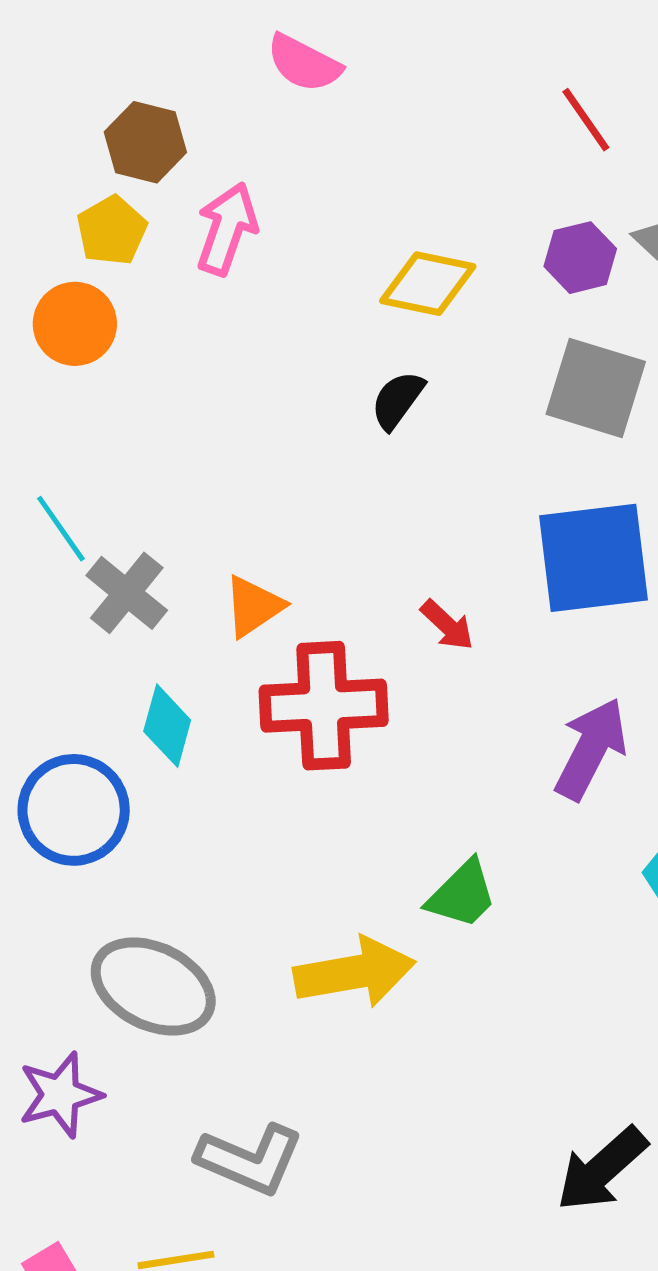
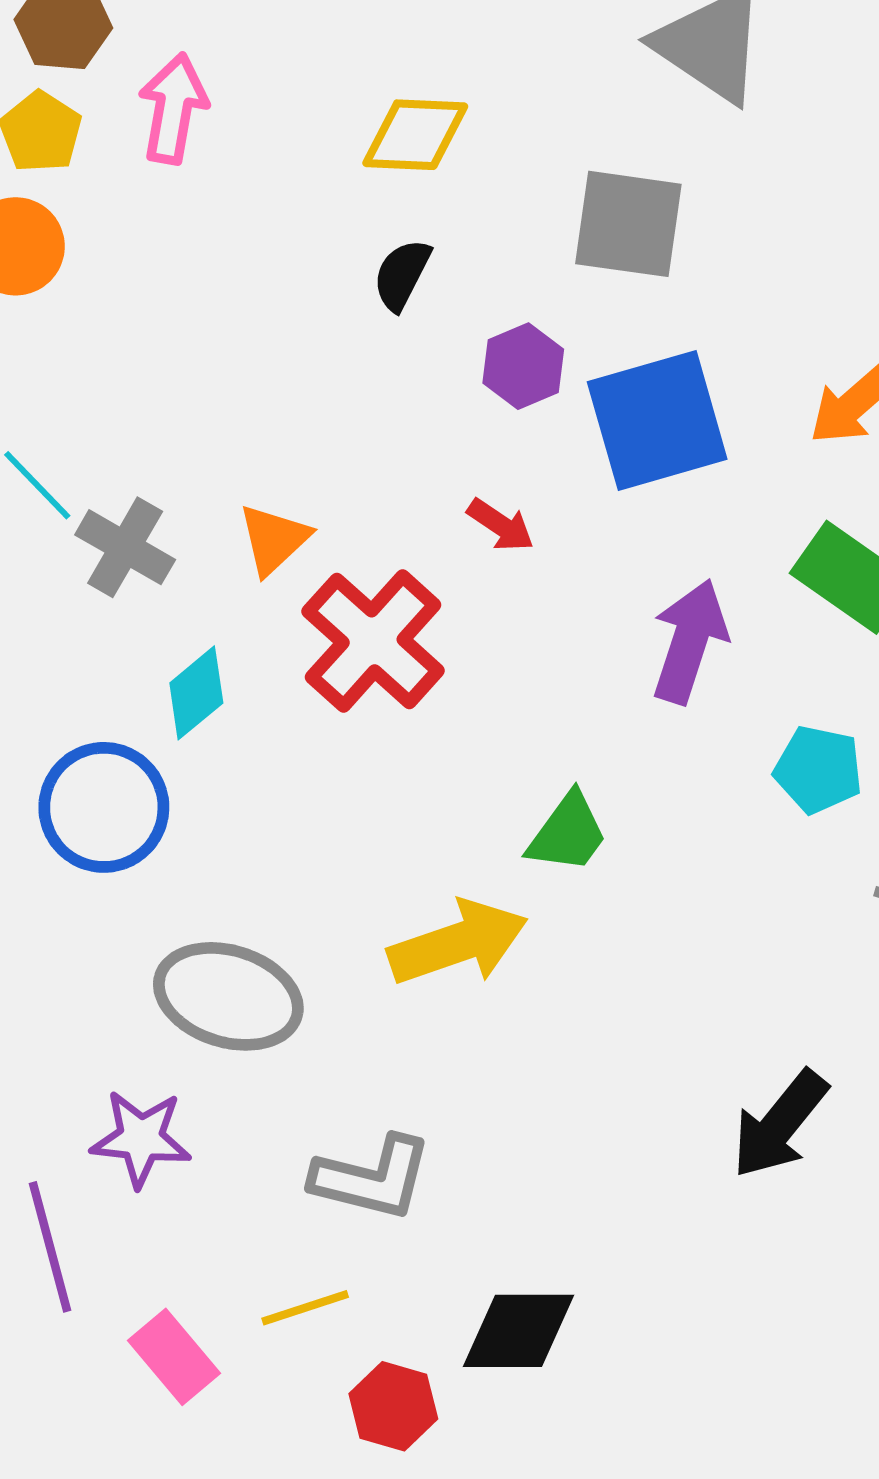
purple hexagon: (580, 258) -> (523, 366), moved
red cross: (324, 706) -> (373, 641), turned -36
cyan diamond: (167, 726) -> (196, 693), turned 44
purple star: (60, 1095) -> (141, 1138), turned 30

